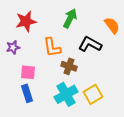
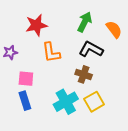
green arrow: (70, 18) -> (85, 22), moved
red star: (26, 21) -> (36, 25), moved
brown cross: (69, 66) -> (84, 74), moved

